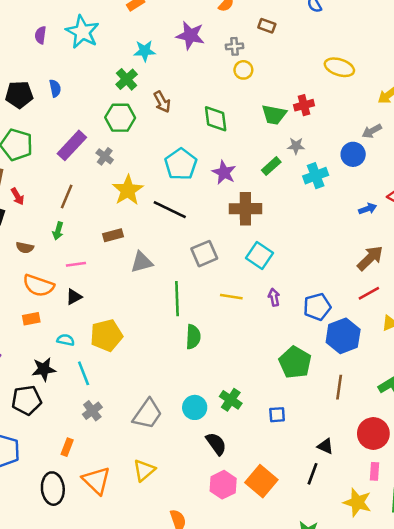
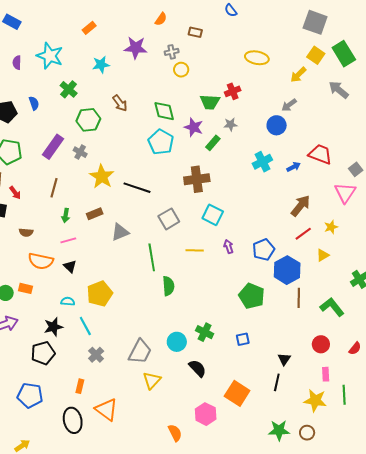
green cross: (127, 79) -> (69, 89), moved
cyan pentagon: (181, 164) -> (161, 142), moved
purple star: (224, 172) -> (194, 127), moved
cyan cross: (316, 176) -> (262, 162), moved
green arrow: (58, 231) -> (66, 215), moved
black triangle: (74, 297) -> (70, 266), turned -40
orange rectangle: (31, 319) -> (25, 288), moved, turned 32
brown line: (339, 387) -> (299, 298), moved
red circle: (373, 433) -> (321, 344), size x0.7
black triangle: (325, 446) -> (284, 359), turned 48
yellow triangle: (144, 470) -> (152, 380), moved
pink hexagon: (223, 485) -> (206, 414), moved

